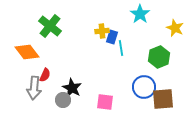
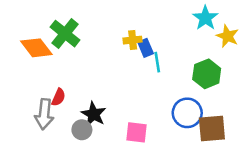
cyan star: (140, 14) -> (205, 18), moved
blue rectangle: (112, 37) -> (146, 48), turned -40
orange diamond: (27, 52) -> (36, 48), moved

